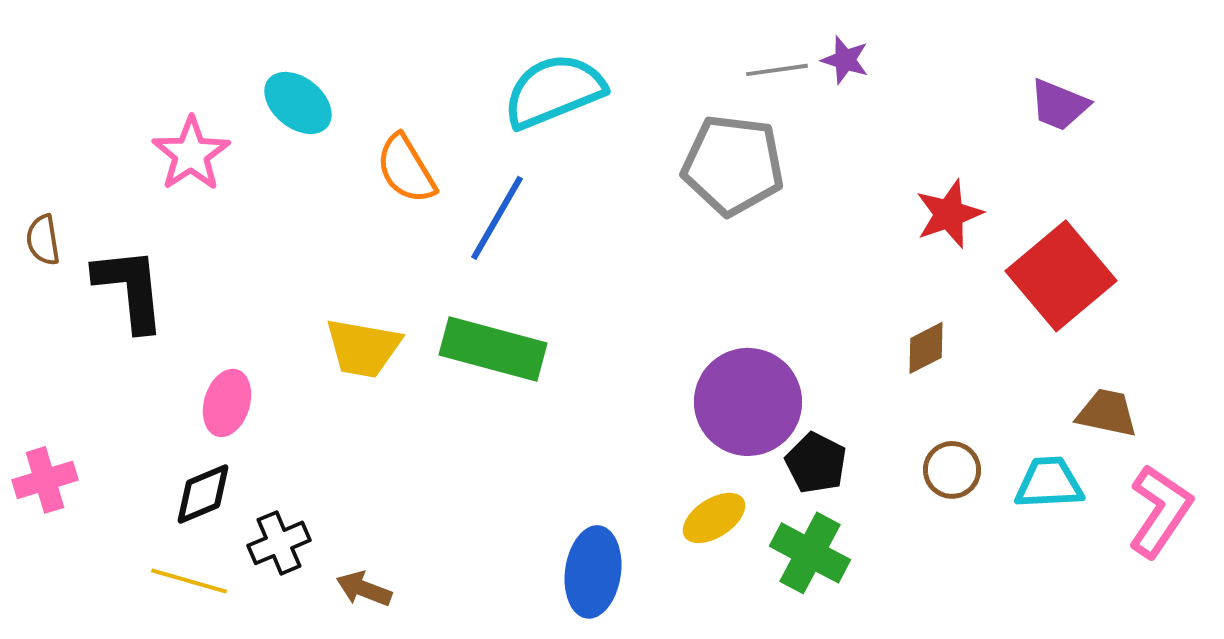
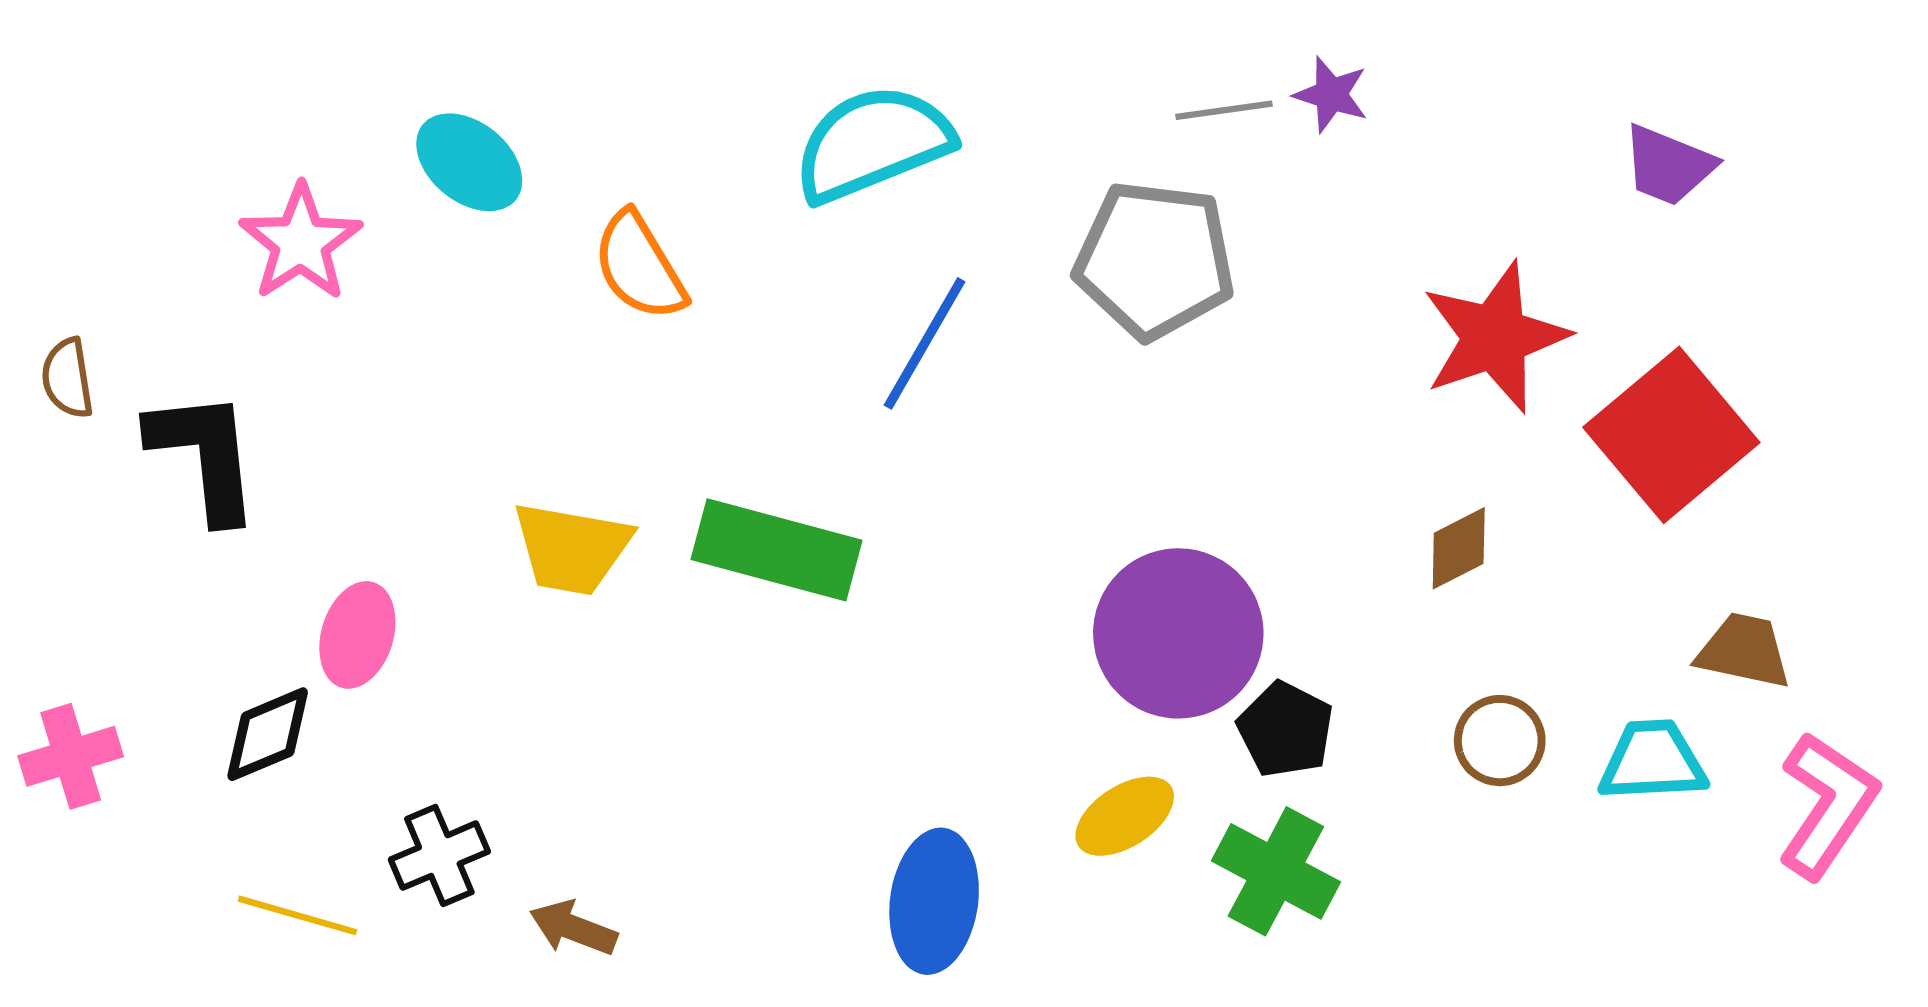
red star: (949, 214) -> (1495, 337), size x1.4
blue line: (497, 218) -> (925, 343), moved
black diamond: (203, 494) -> (268, 734), moved

